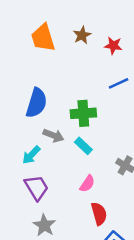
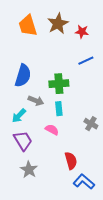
brown star: (82, 35) -> (58, 24), size x1.5
cyan rectangle: (83, 146) -> (59, 109), turned 40
pink semicircle: (87, 184) -> (52, 130), moved, turned -96

